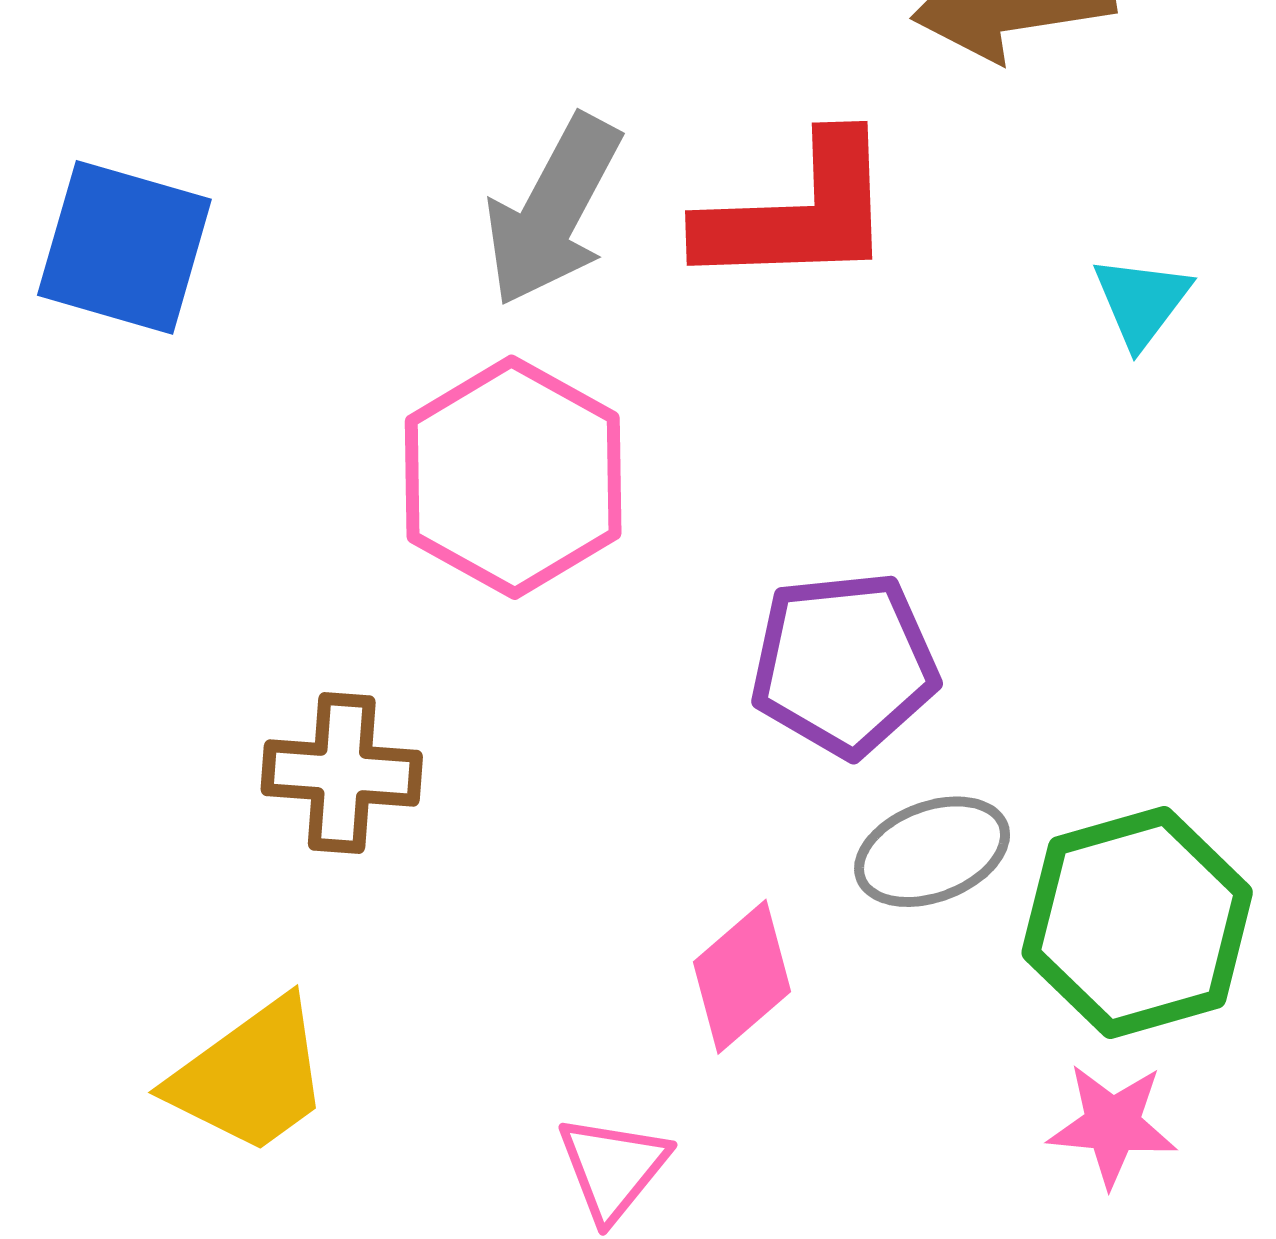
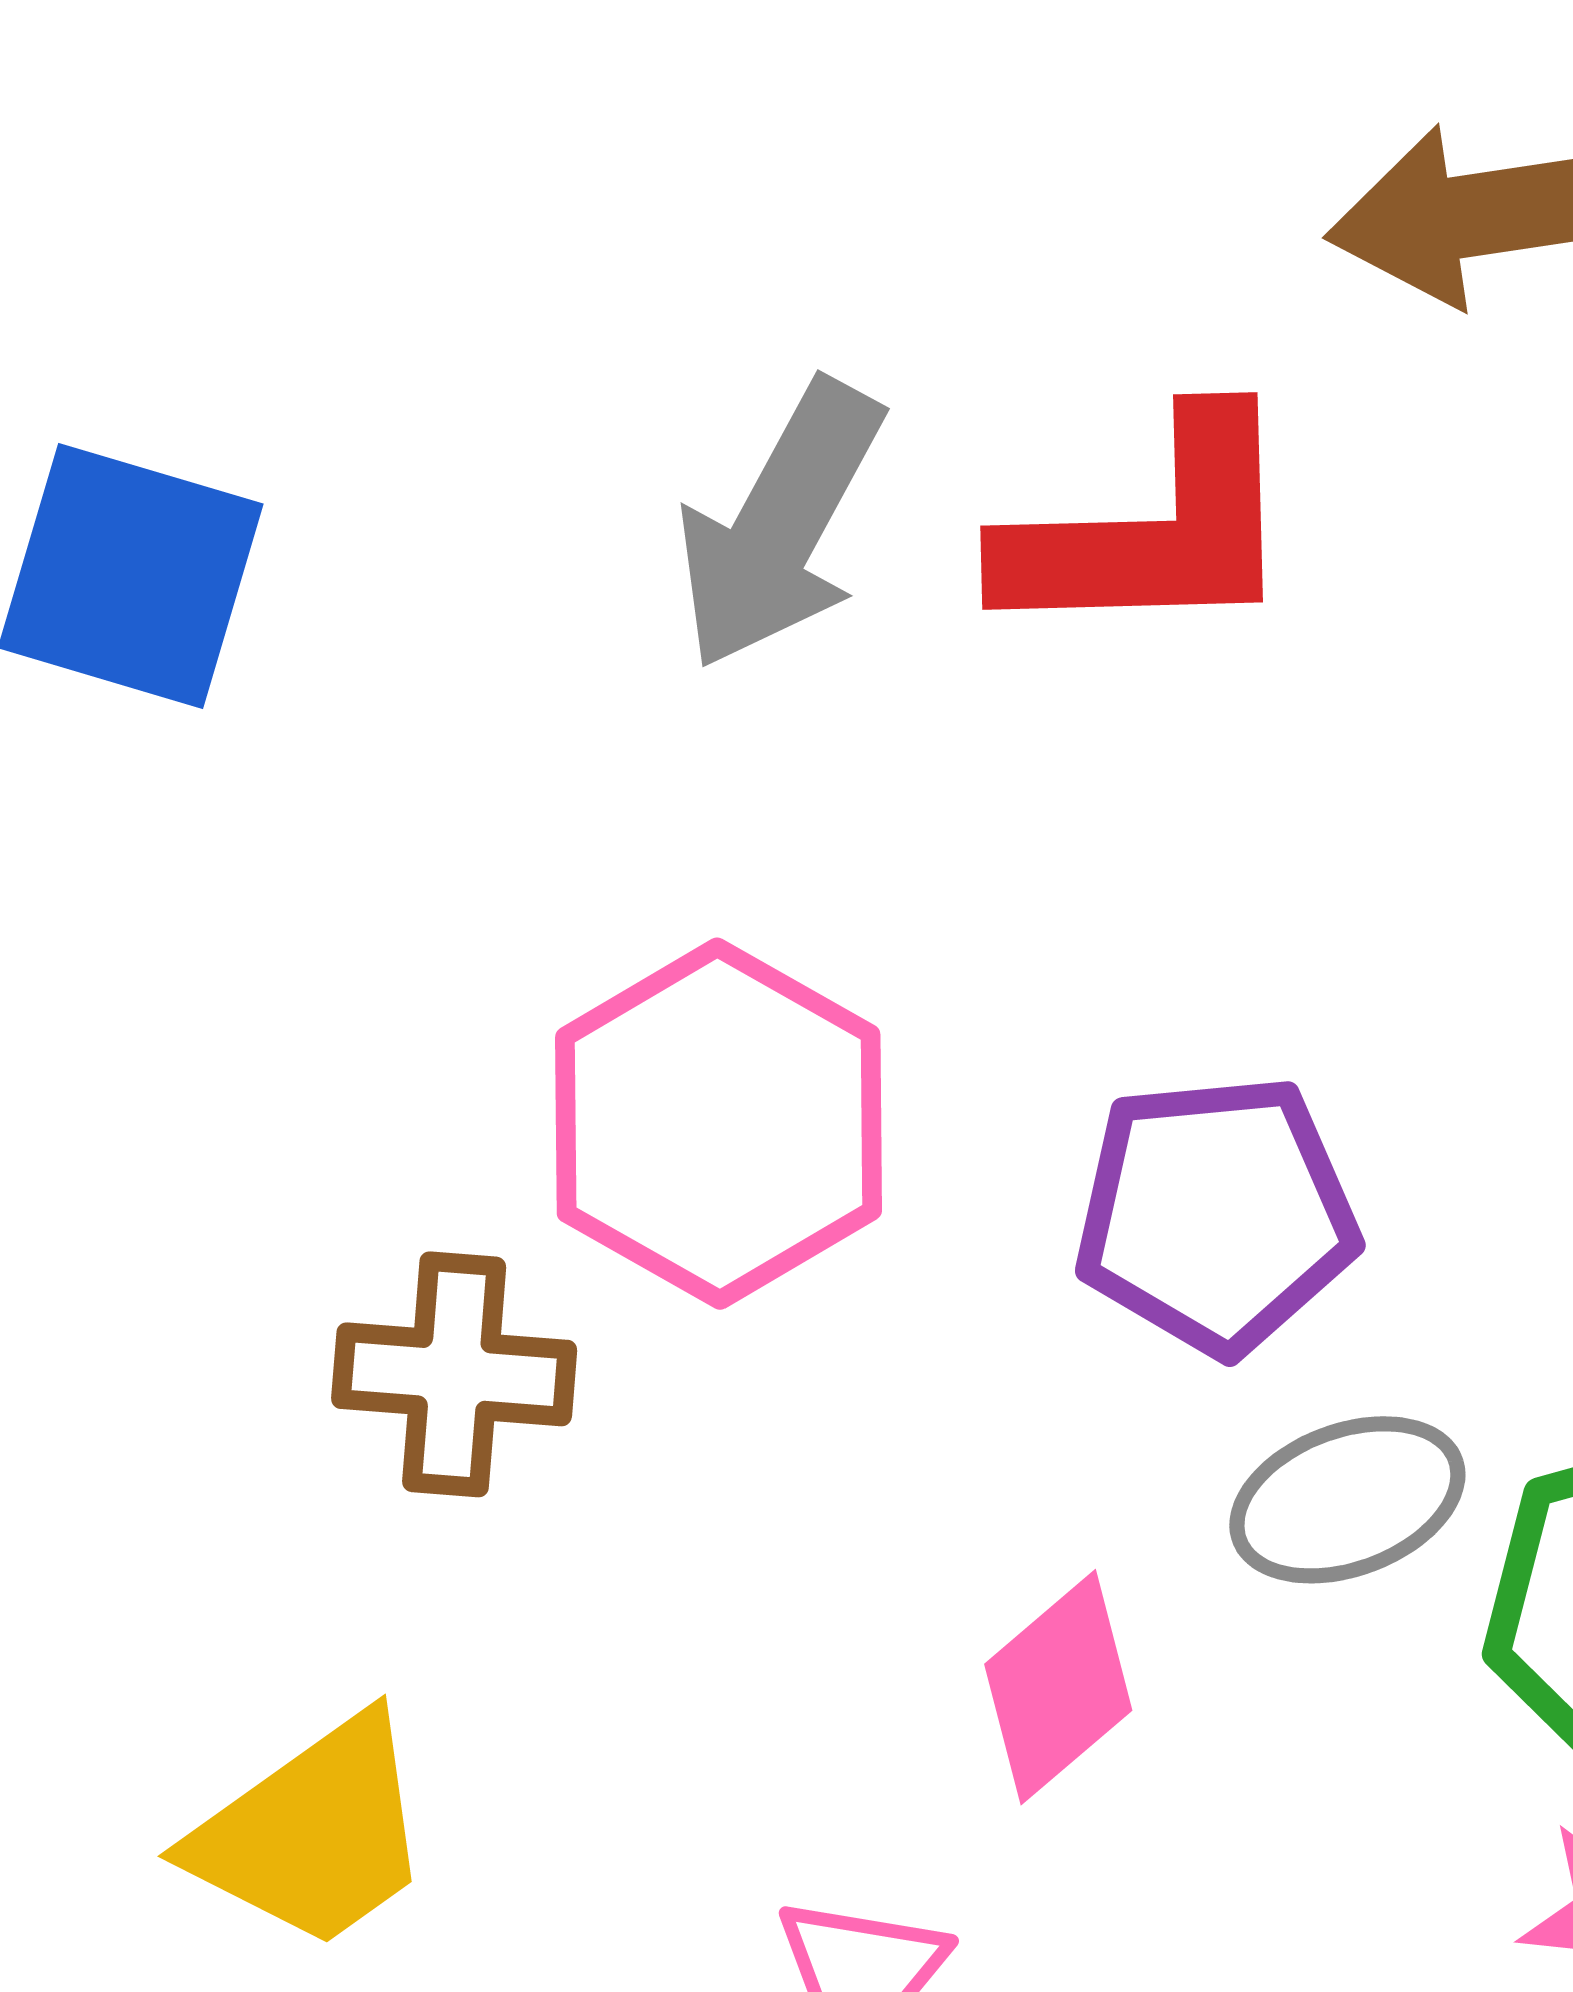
pink hexagon: (513, 477) -> (719, 1124), moved

